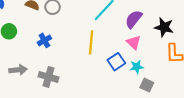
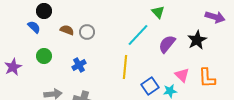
black star: (164, 27) -> (197, 40), moved, turned 30
pink triangle: (134, 42) -> (182, 75), moved

